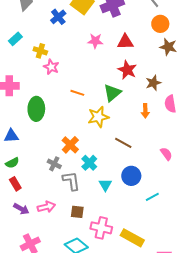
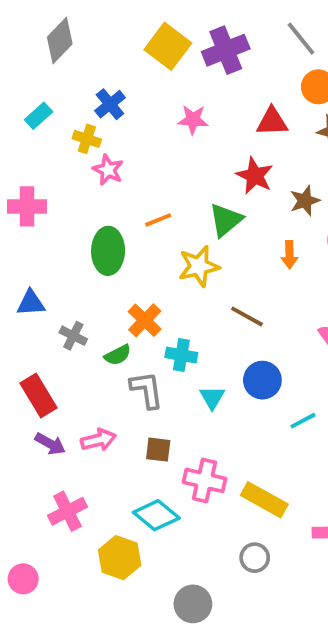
blue cross: (58, 17) -> (110, 104), moved
red triangle: (125, 42) -> (272, 122), moved
orange line: (77, 93) -> (158, 220), turned -40
green ellipse: (36, 109) -> (108, 251), moved
green semicircle: (12, 163) -> (118, 355), moved
cyan cross: (89, 163) -> (181, 355), turned -35
gray cross: (54, 164) -> (73, 336), moved
red rectangle: (15, 184) -> (39, 396), size x1.5

